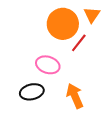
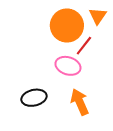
pink ellipse: (48, 65) -> (68, 66), moved

